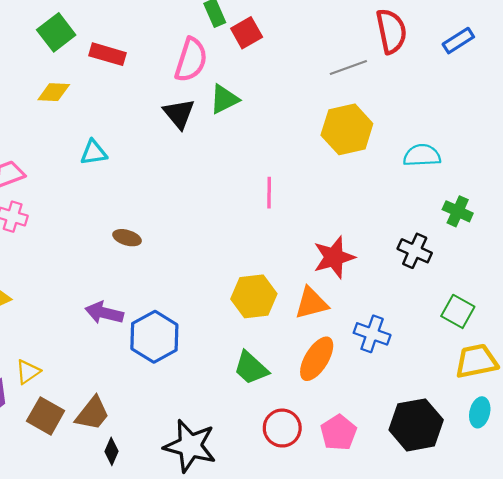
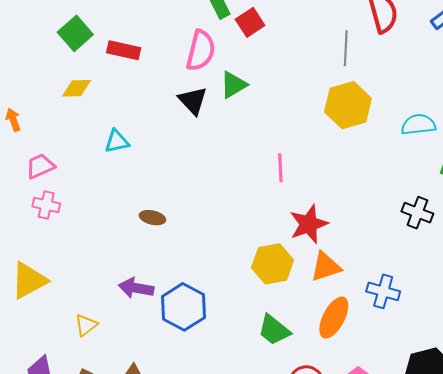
gray line: (348, 67) -> (346, 48), turned -64
red star: (334, 257) -> (309, 224), moved
yellow triangle: (28, 372) -> (86, 325), moved

